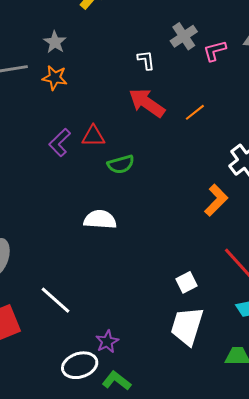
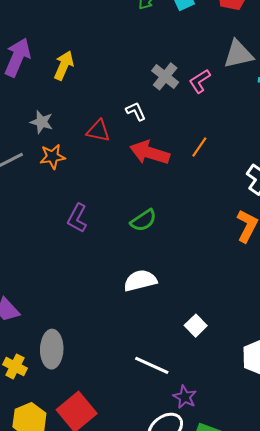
red triangle: (93, 136) -> (98, 131), moved, turned 30
white square: (187, 282) -> (196, 326), moved
white line: (56, 300) -> (152, 365), moved

